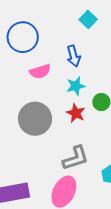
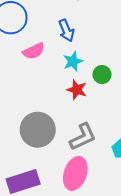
gray circle: (35, 119) -> (38, 130), moved

